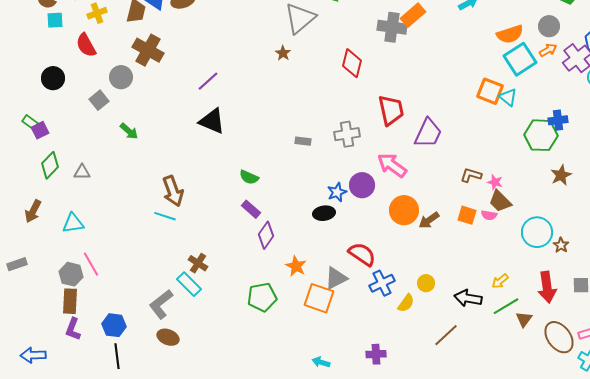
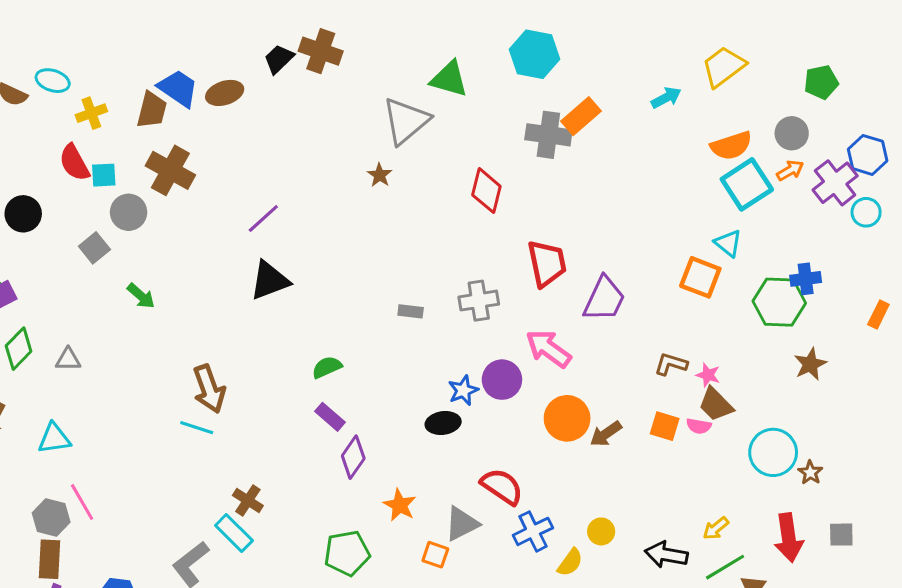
cyan square: (55, 20) -> (104, 175), moved
orange square: (490, 91) -> (700, 277), moved
black triangle: (212, 121) -> (270, 280), turned -44
green semicircle: (249, 177) -> (327, 367), turned 132
orange square: (319, 298) -> (435, 555), size x0.6

